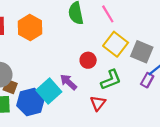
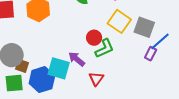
green L-shape: (111, 80) -> (104, 48), moved
cyan square: (49, 91) -> (59, 68), turned -30
red triangle: (98, 103) -> (96, 79), moved

